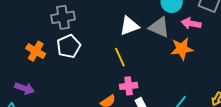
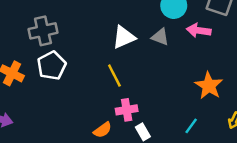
gray triangle: (159, 27) -> (160, 37), size x0.7
orange star: (182, 49) -> (209, 86), moved, turned -30

